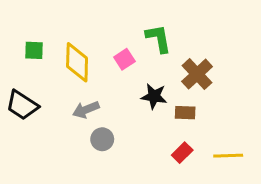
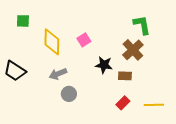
green L-shape: (159, 39) -> (142, 25), moved
green square: (34, 50) -> (23, 21), moved

